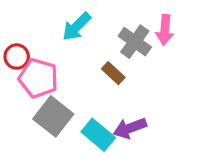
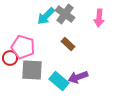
gray cross: (135, 42) -> (65, 14), moved
red circle: (17, 57) -> (10, 58), moved
gray square: (53, 116) -> (32, 70), turned -35

